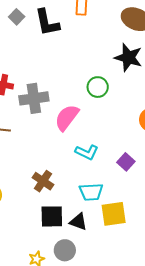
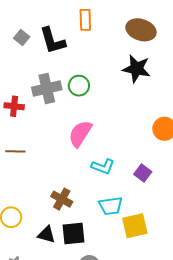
green circle: (98, 87) -> (79, 86), moved
gray cross: (34, 98) -> (47, 88), moved
black triangle: (78, 222) -> (46, 235), moved

